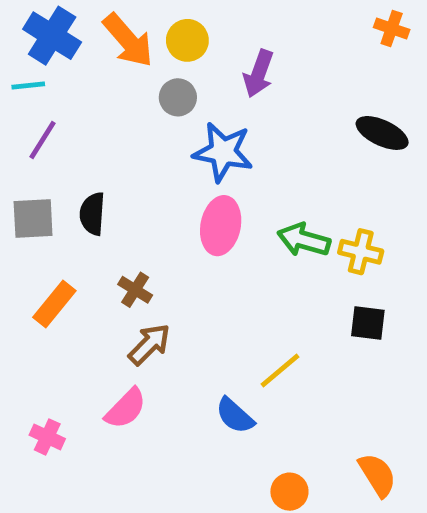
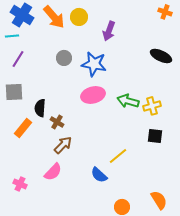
gray circle: (178, 97) -> (64, 58), moved
black semicircle: (92, 214) -> (40, 108), moved
pink ellipse: (221, 226) -> (93, 95), turned 65
yellow cross: (361, 252) -> (152, 106), turned -30

